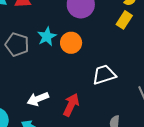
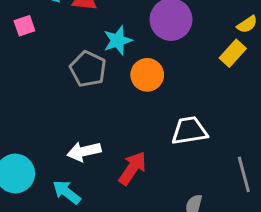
cyan star: (47, 37) -> (118, 40), moved
gray pentagon: (17, 45) -> (88, 69), moved

